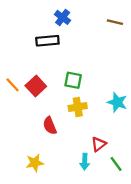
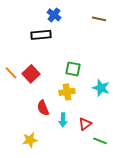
green square: (73, 80) -> (73, 69), moved
cyan arrow: (85, 162) -> (63, 120), moved
green line: (116, 164) -> (100, 141), turned -32

